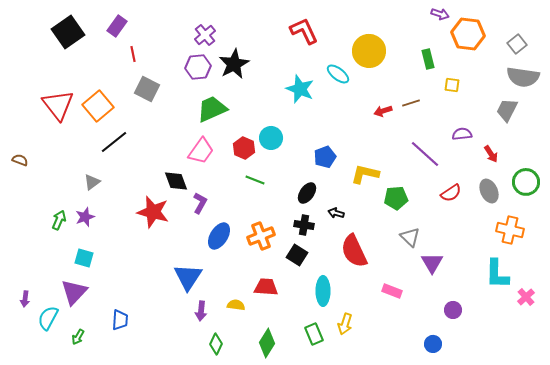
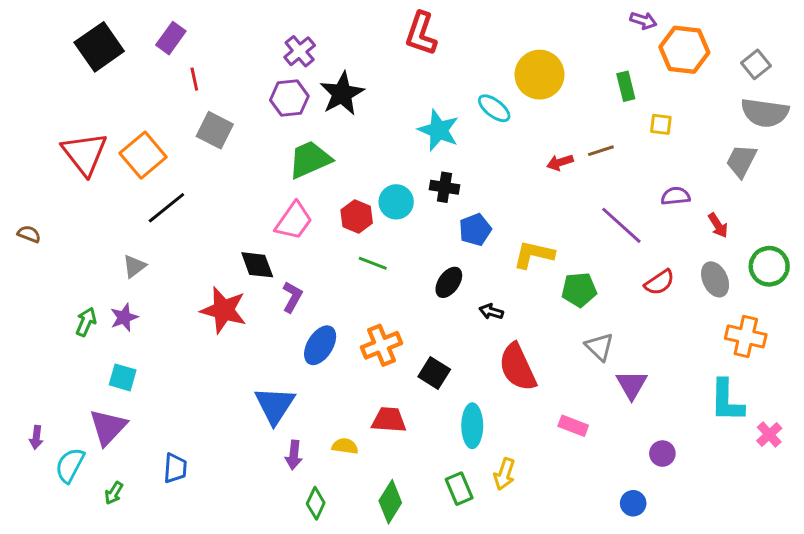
red L-shape: (304, 31) -> (421, 34), moved, turned -136
black cross: (304, 225) -> (444, 187), moved

